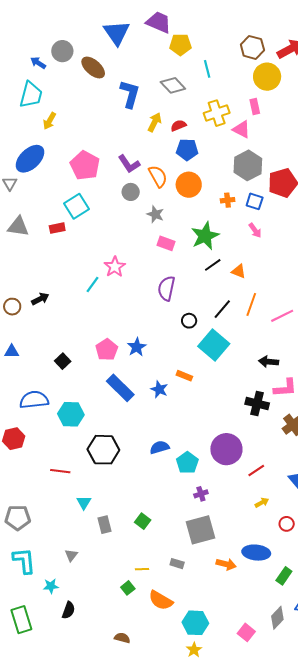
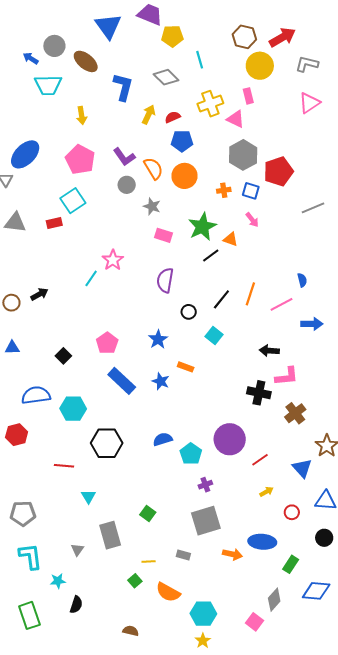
cyan trapezoid: (31, 95) -> (48, 85), moved, turned 76
yellow arrow: (49, 121) -> (82, 116), moved, turned -36
orange triangle: (239, 271) -> (231, 239), moved
cyan square: (214, 345) -> (214, 335), size x0.6
blue star: (137, 347) -> (158, 339), moved
gray rectangle: (105, 525) -> (110, 535), moved, size x1.5
gray diamond: (277, 618) -> (274, 600), moved

